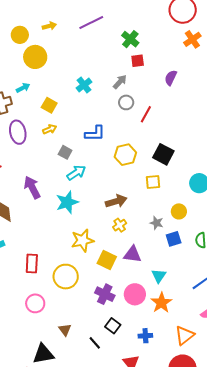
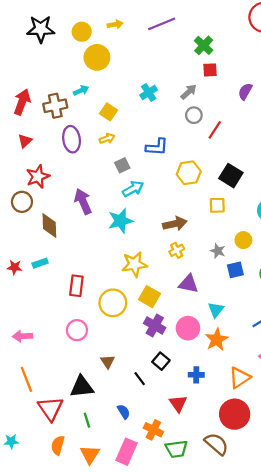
gray square: (65, 152) -> (122, 165), turned 32
yellow square: (107, 260) -> (149, 297), moved

